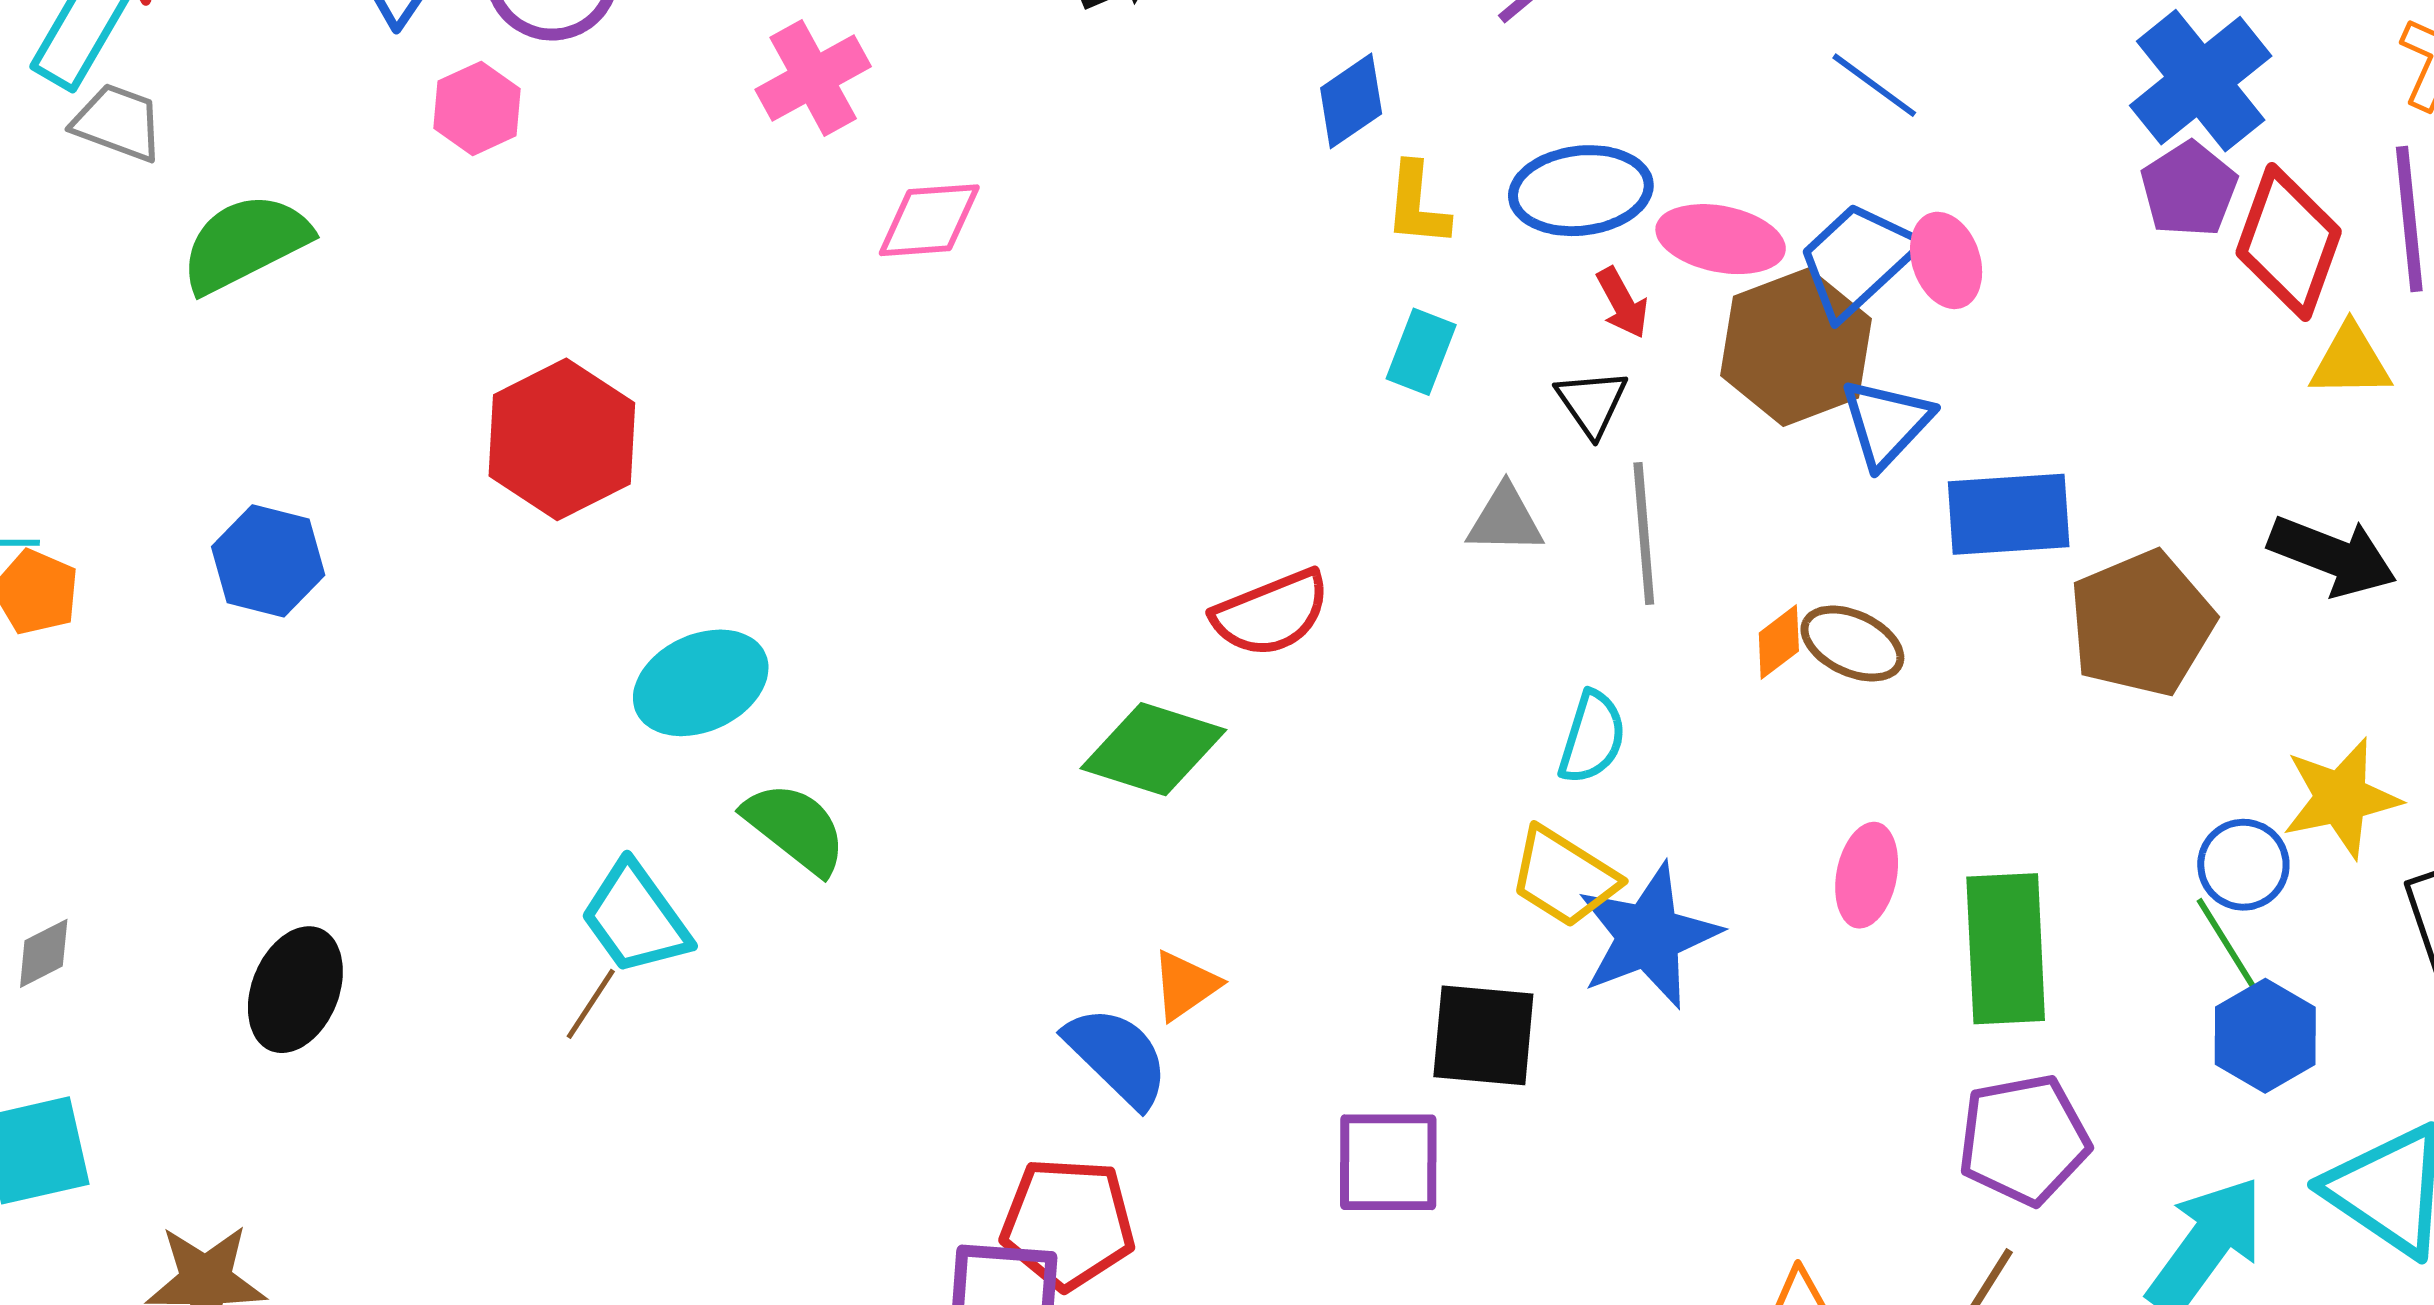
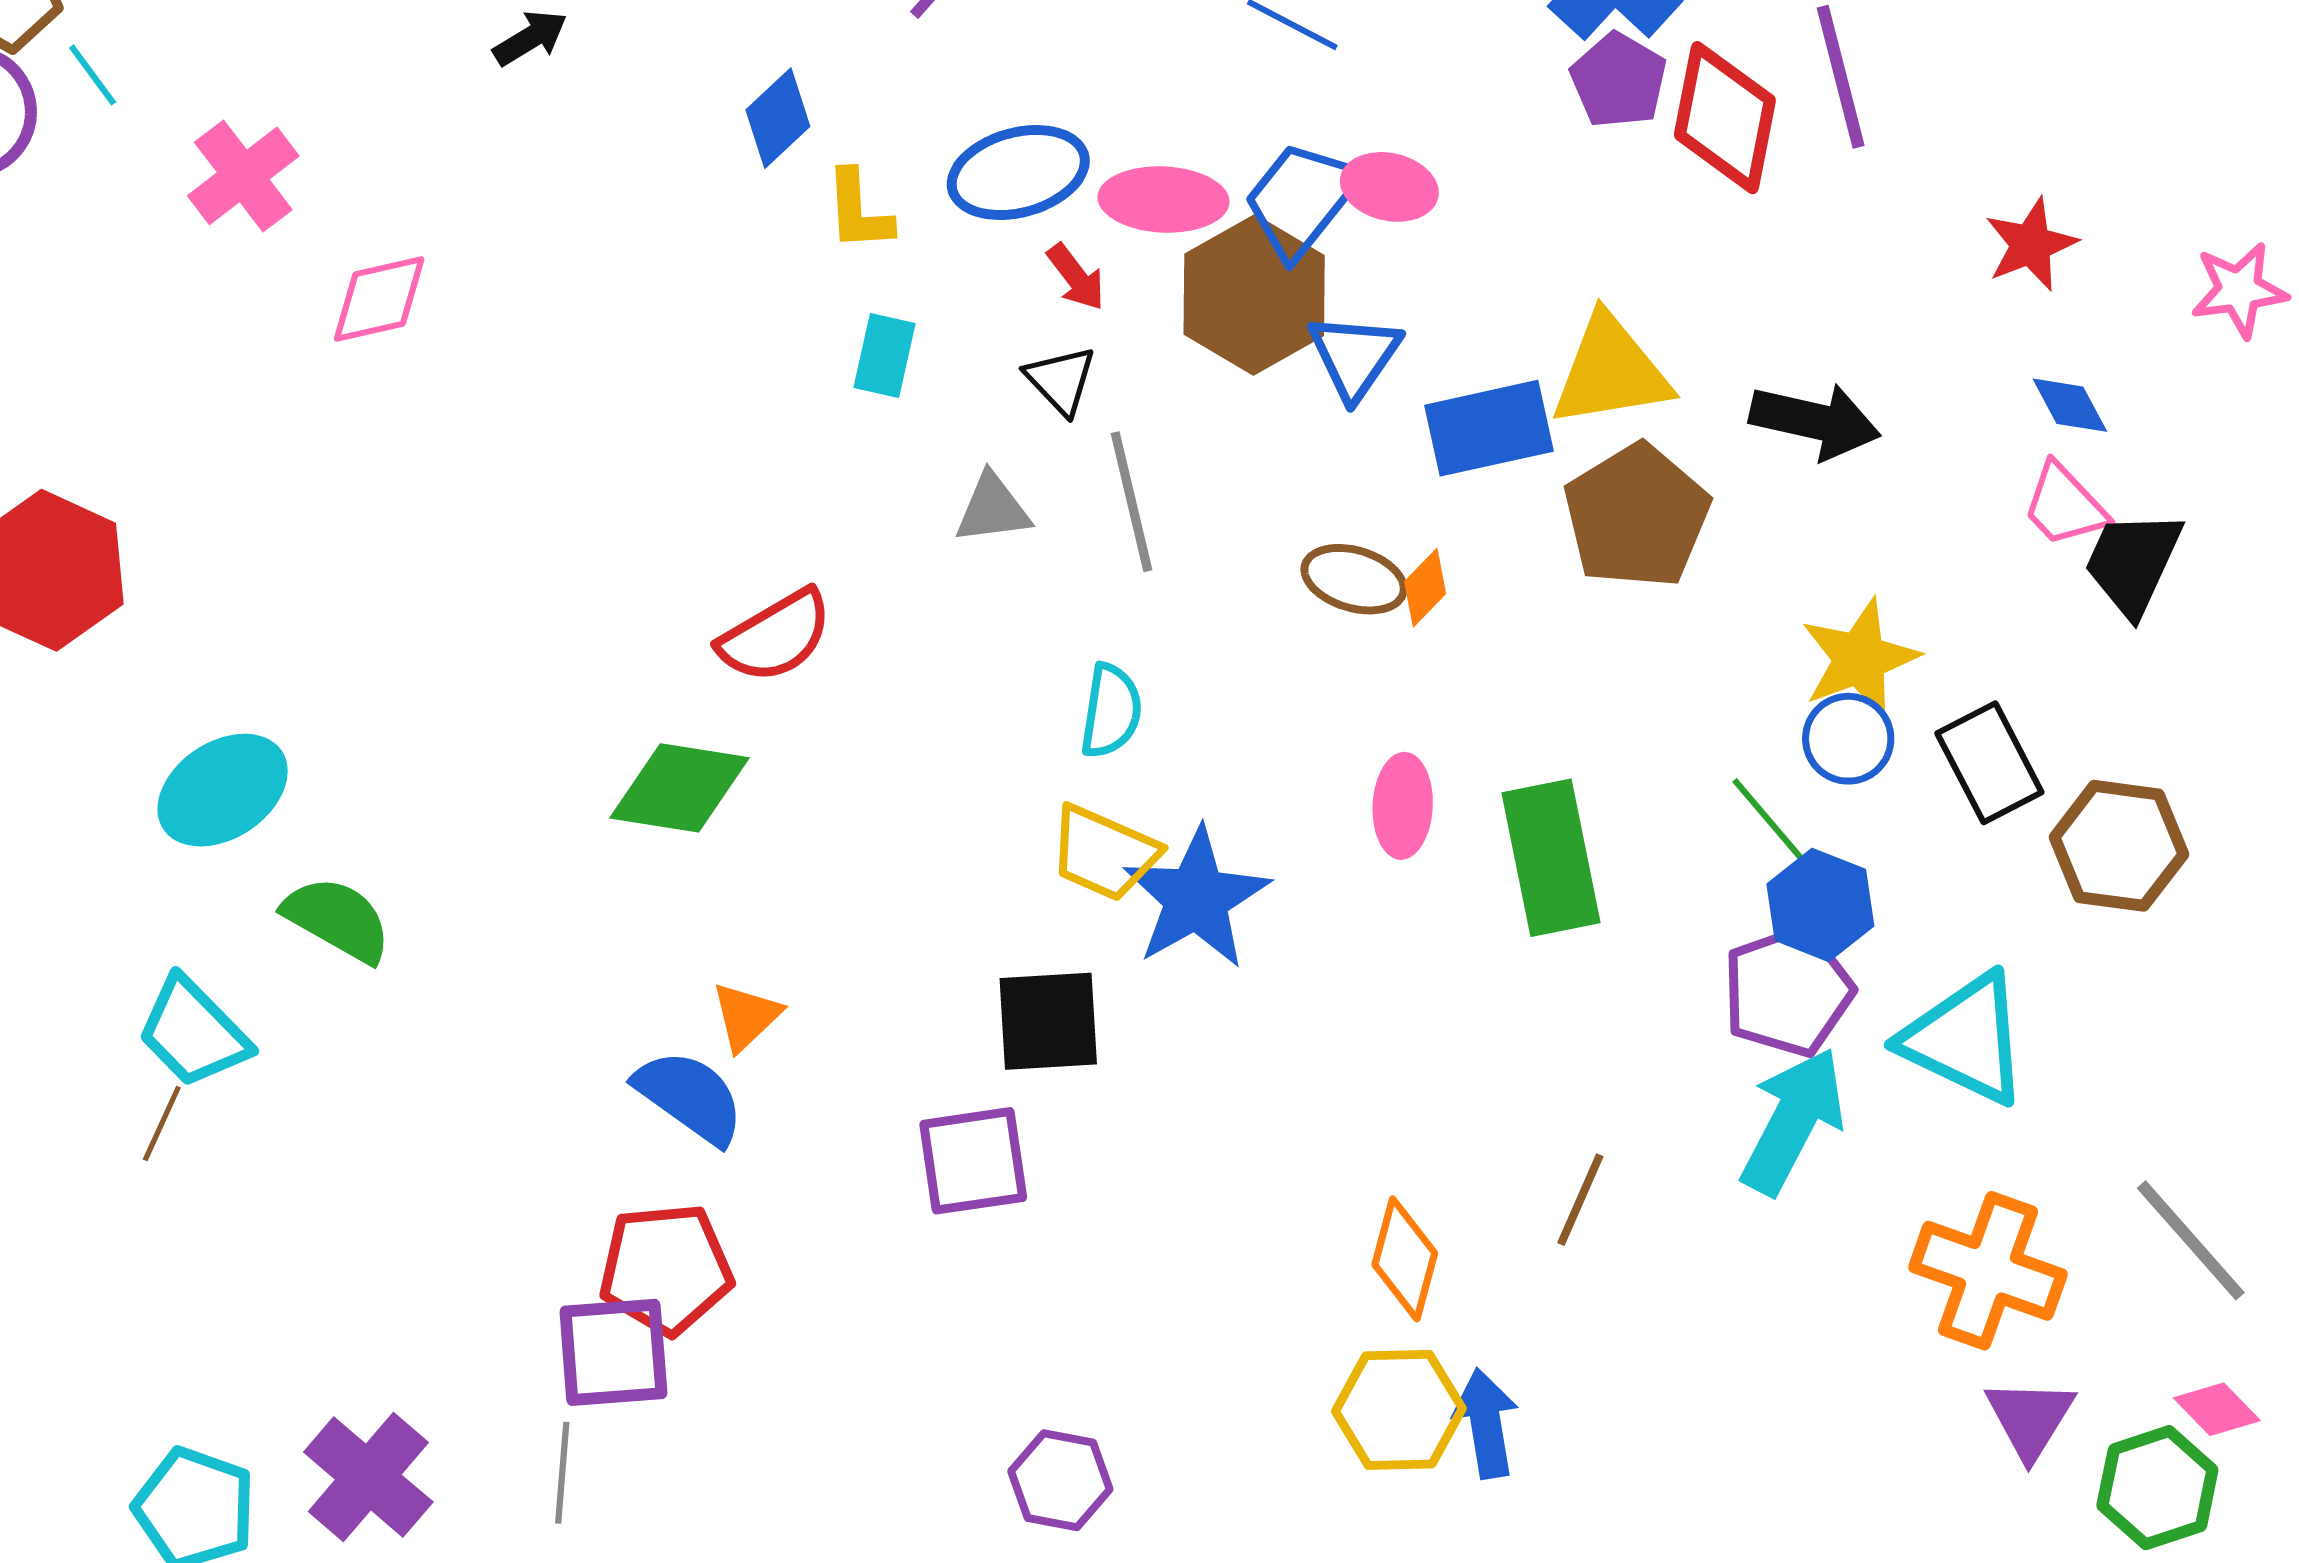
pink ellipse: (1946, 260) -> (1389, 187), turned -50
yellow triangle: (2350, 361) -> (1611, 371), moved, size x1.5
orange diamond: (1779, 642) -> (1425, 588), moved
blue circle: (2243, 865) -> (1848, 739), moved
purple pentagon: (2024, 1140) -> (1788, 991), moved

